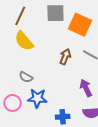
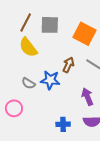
gray square: (55, 13) -> (50, 25), moved
blue star: (37, 98) -> (50, 80), moved

